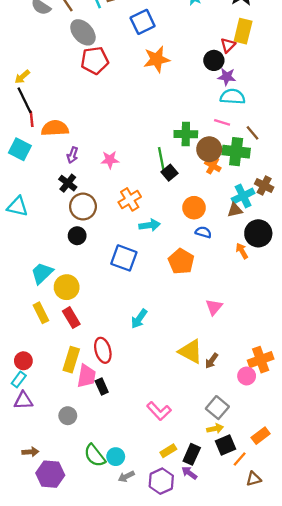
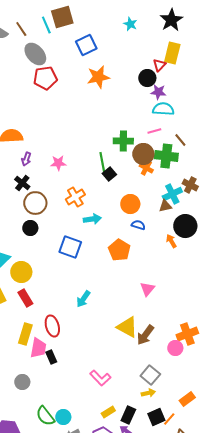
pink line: (222, 122) -> (154, 131), turned -32
brown arrow: (212, 361) -> (145, 335), size x1.5
black square: (226, 445) -> (156, 417), moved

